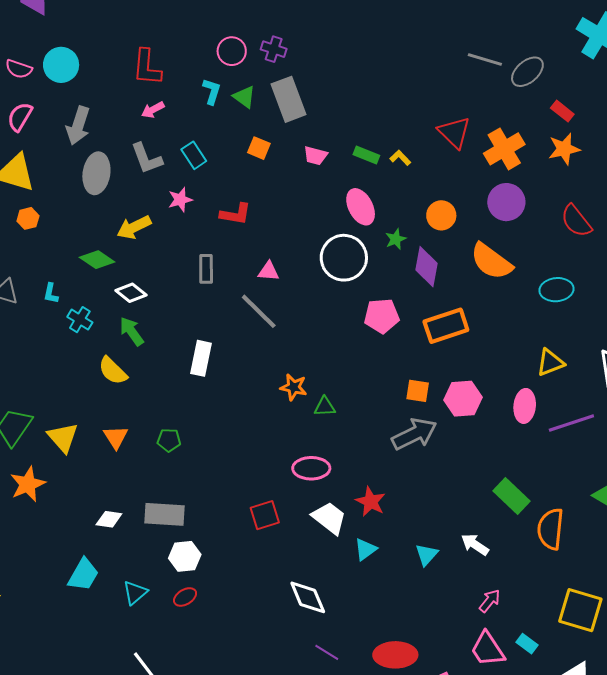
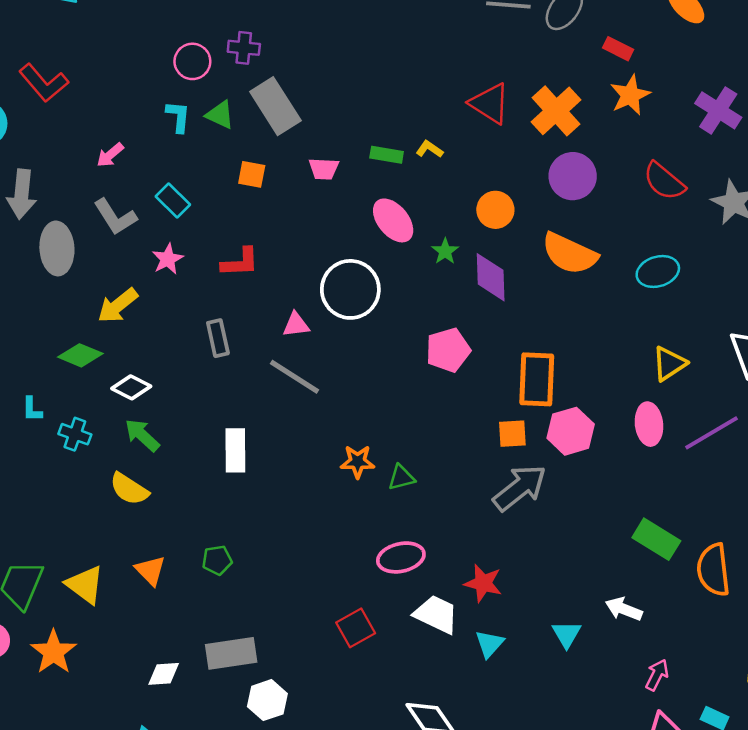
red L-shape: (147, 67) -> (44, 83), moved, turned -33
white circle: (344, 258) -> (350, 289), moved
orange rectangle: (446, 326) -> (537, 379), moved, turned -57

